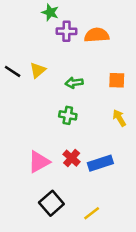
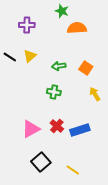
green star: (50, 12) -> (62, 11), moved
purple cross: (67, 31) -> (27, 25), moved
orange square: (117, 80) -> (86, 68), moved, turned 32
yellow line: (92, 213) -> (73, 170), turned 72

